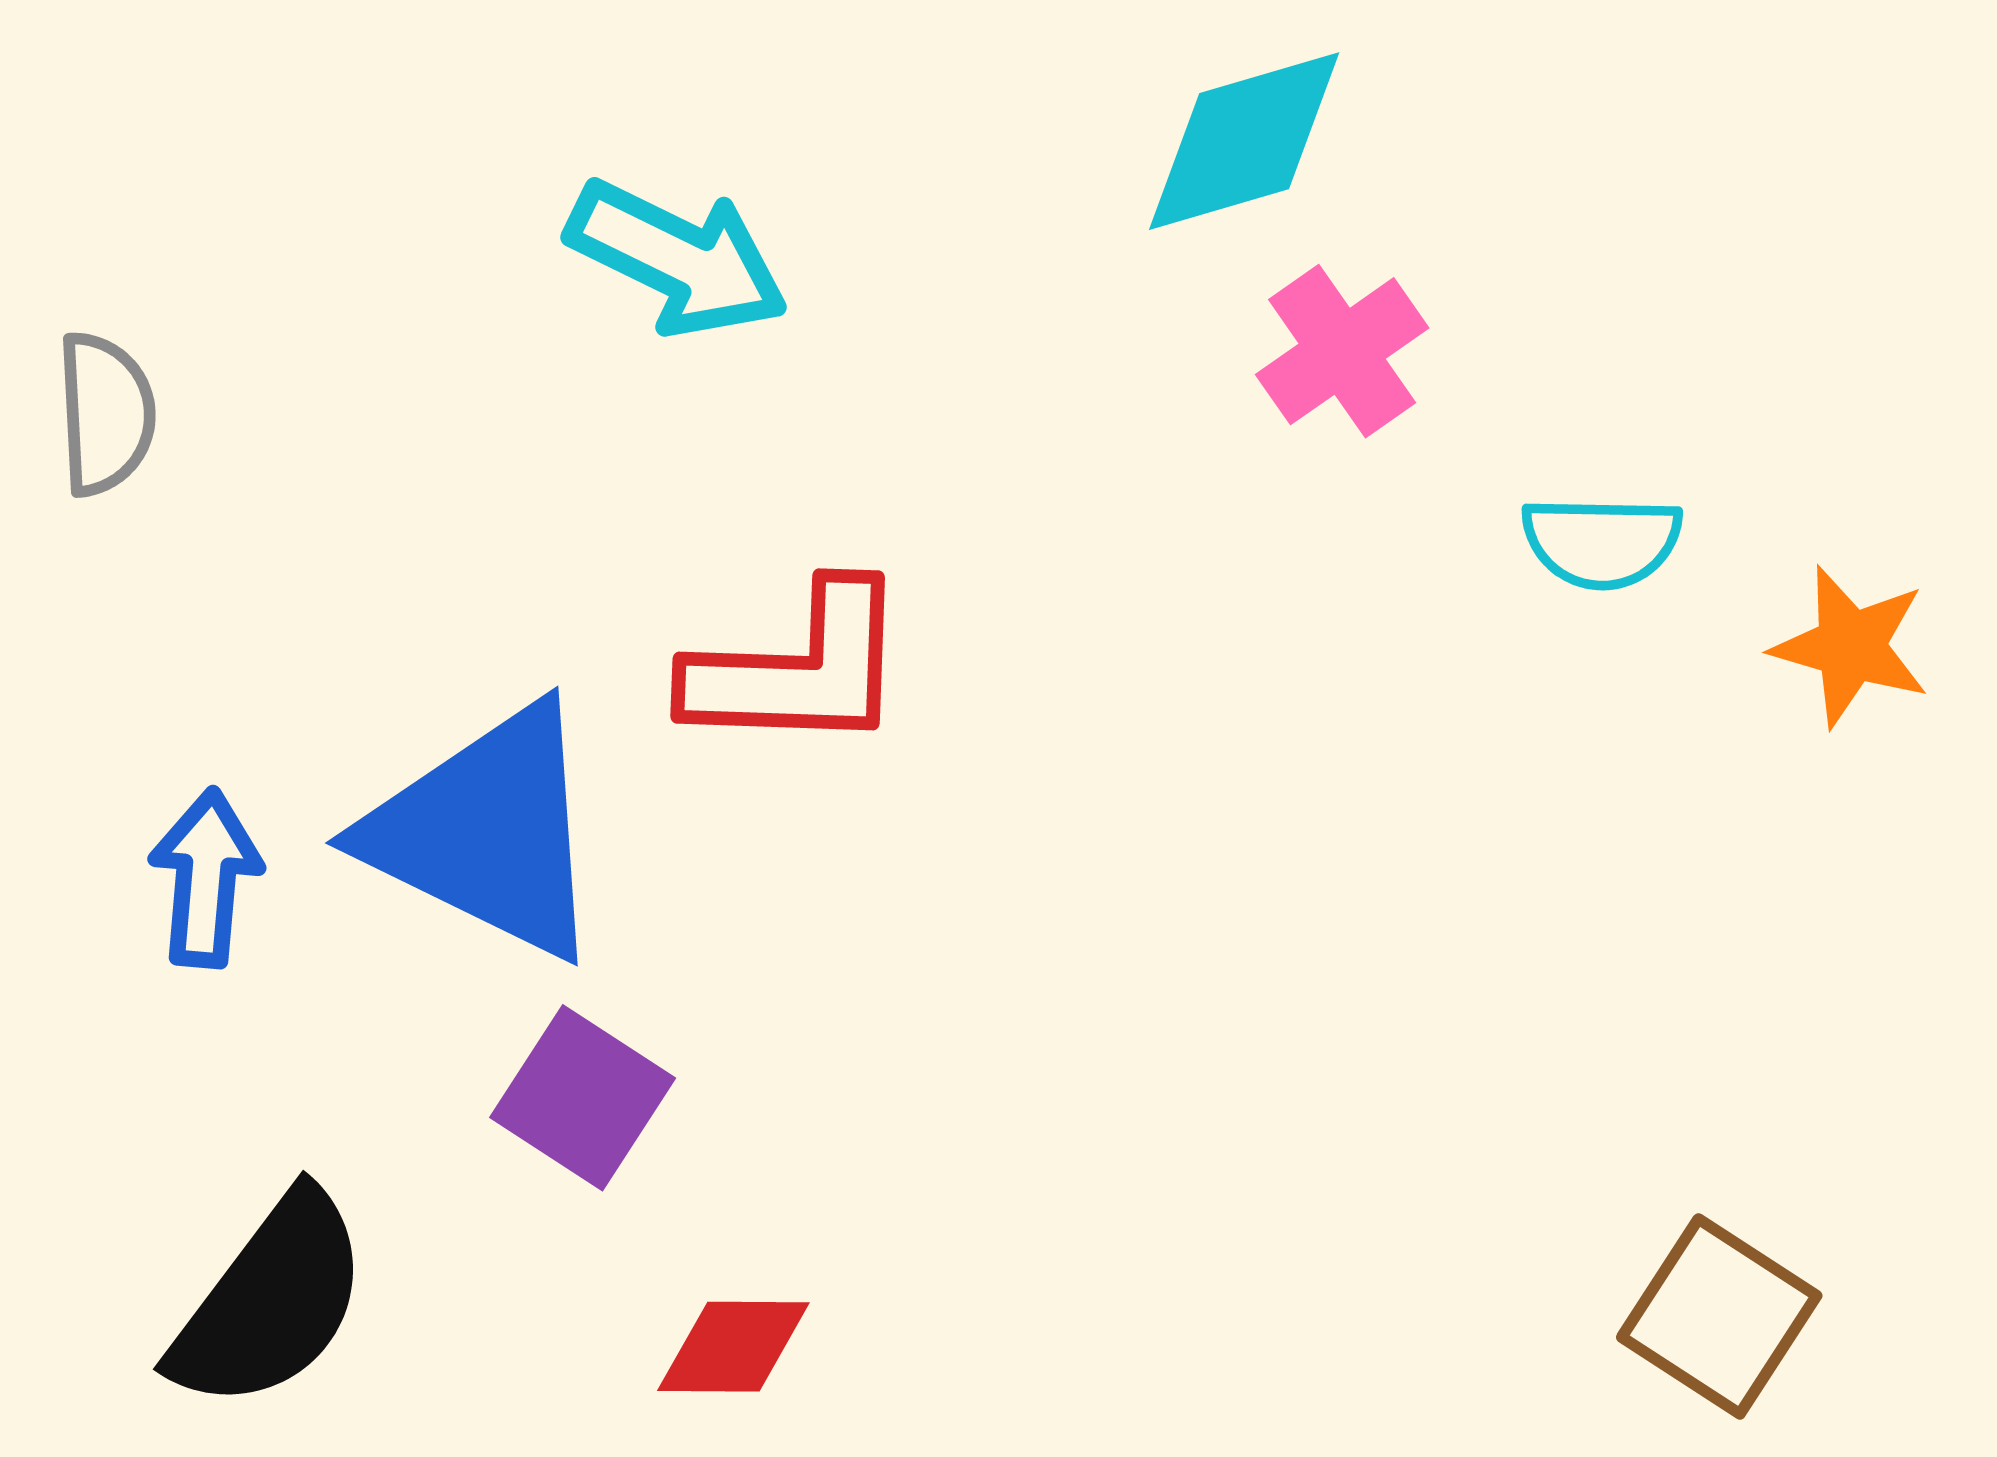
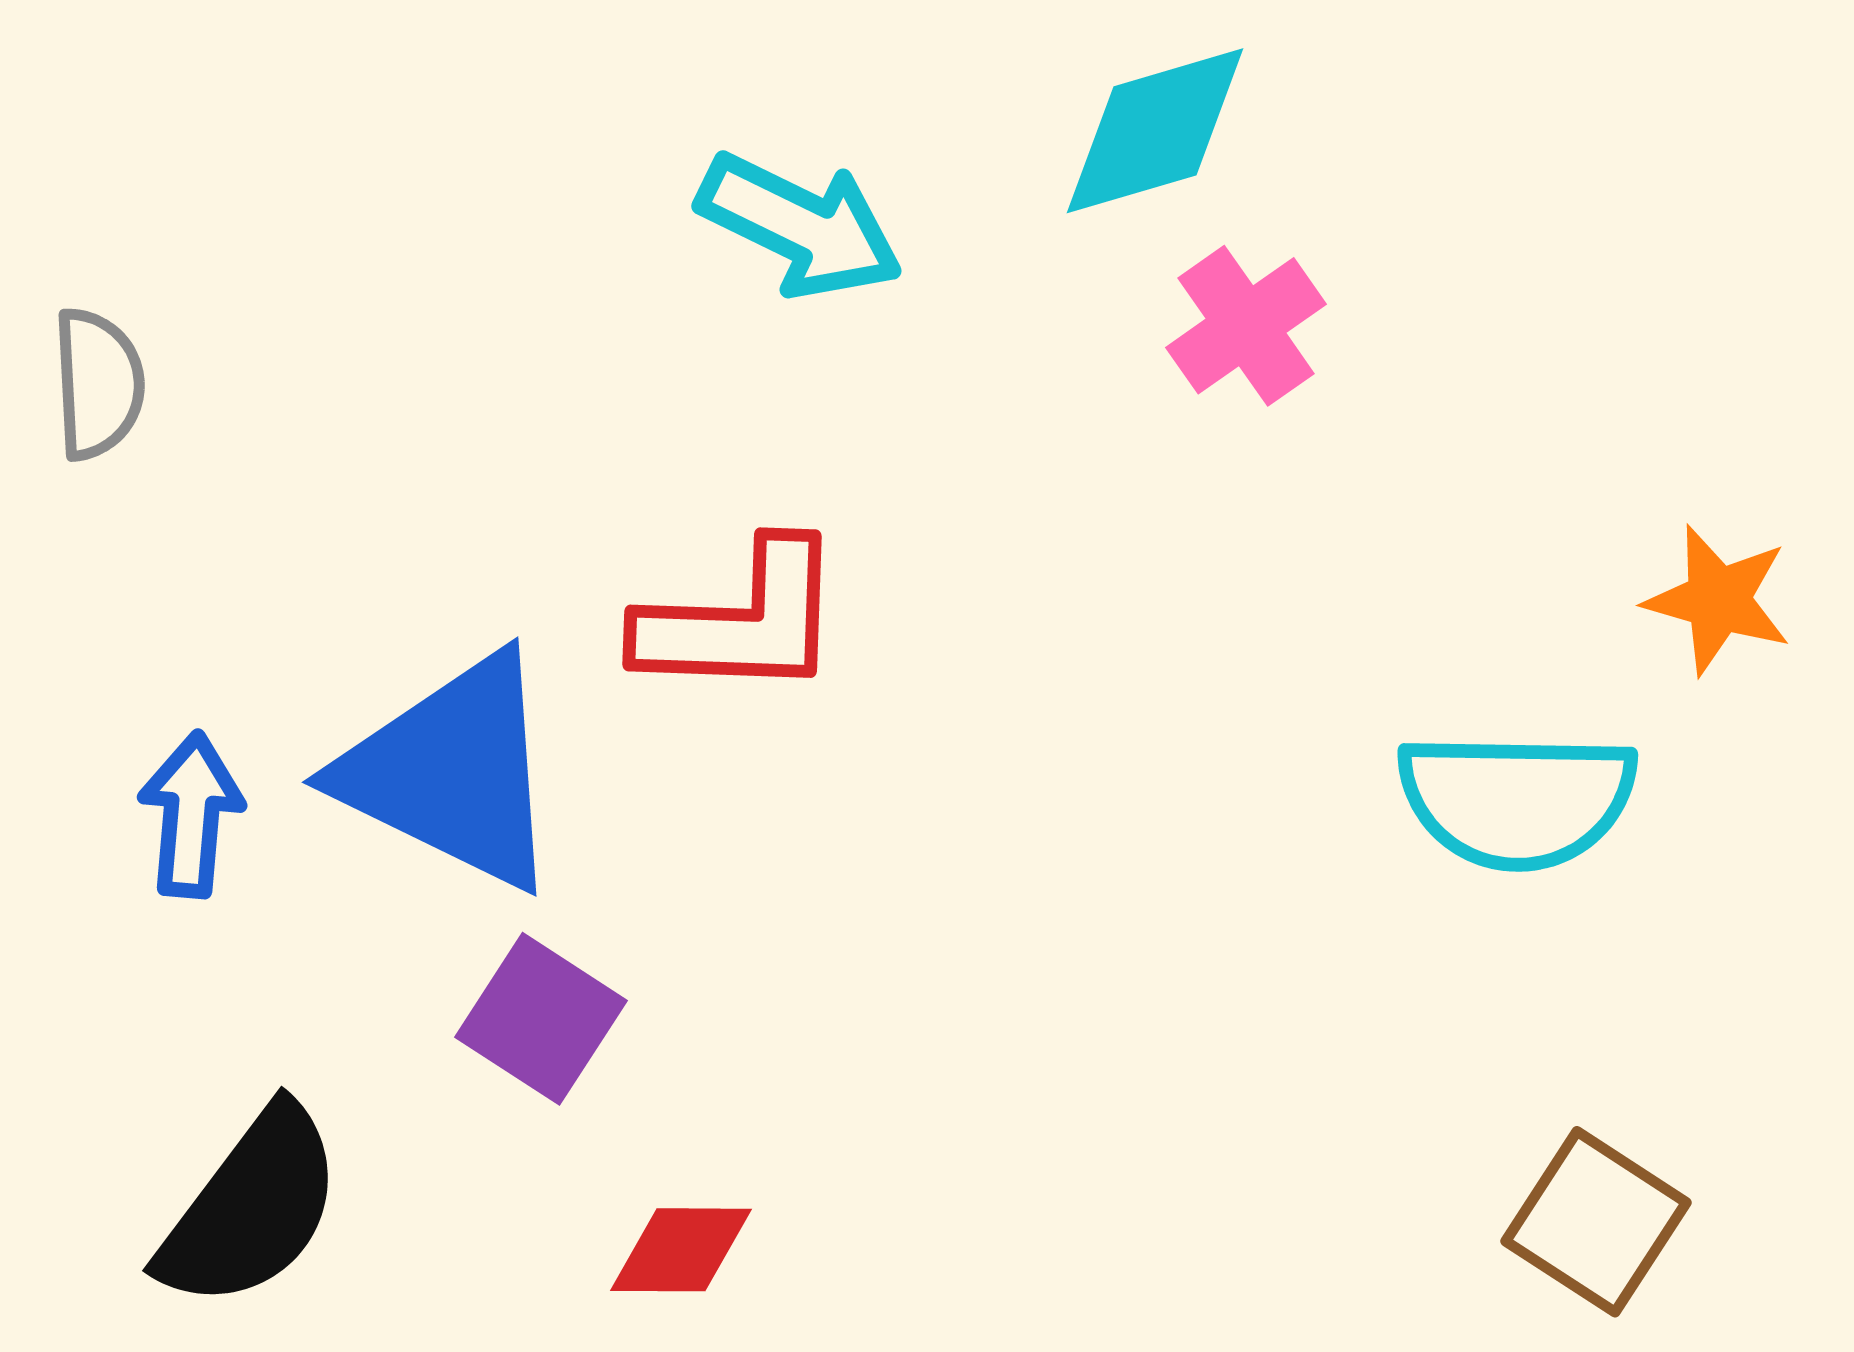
cyan arrow: (677, 259) -> (800, 226), moved
cyan semicircle: (1602, 542) -> (1517, 800), moved, size x1.6

